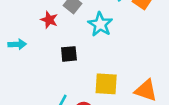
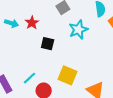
red star: (49, 20) -> (32, 23), moved

